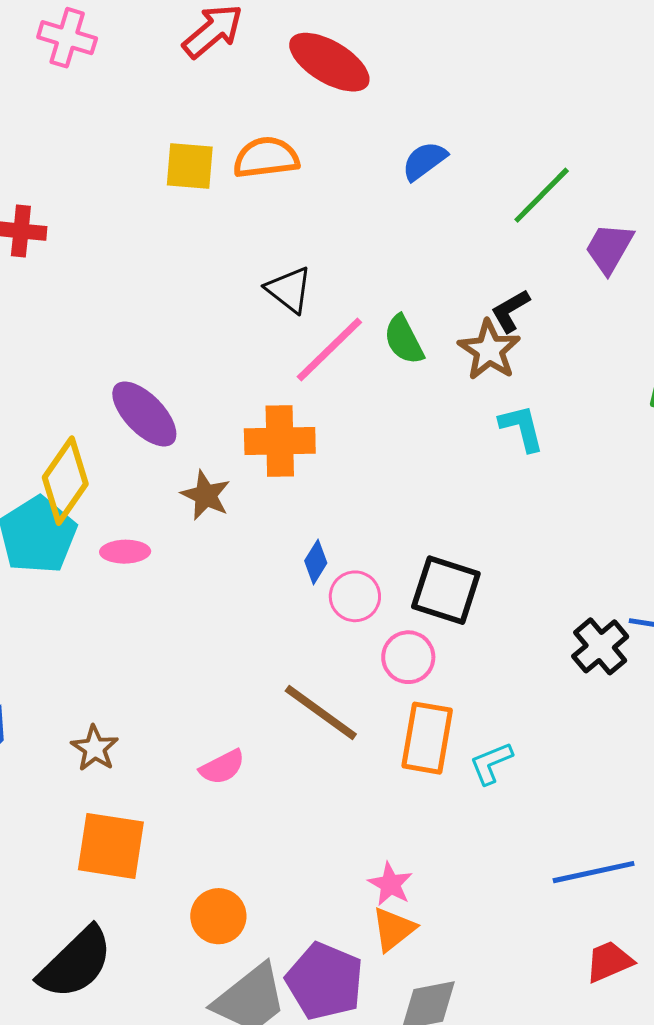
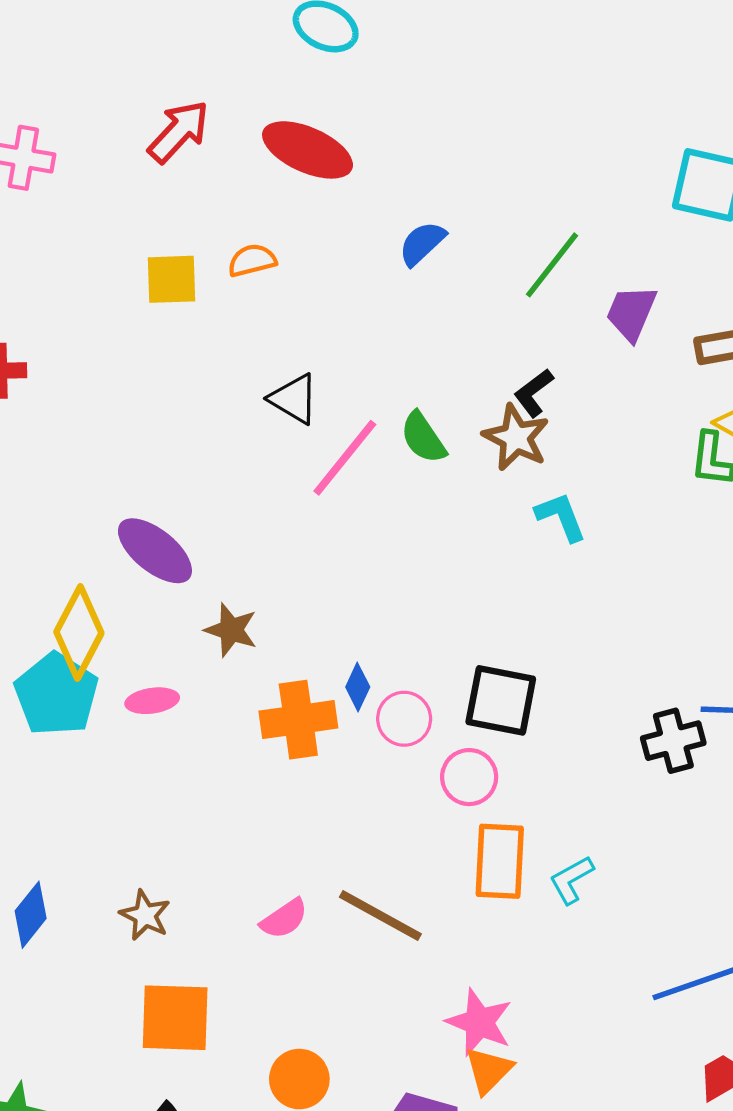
orange semicircle: (266, 158) -> (252, 260), size x0.7
orange cross: (280, 441) -> (298, 720), moved
black cross: (600, 646) -> (673, 741), turned 32
brown line: (321, 712) -> (380, 916), moved
pink star: (390, 884) -> (479, 1022), size x1.4

